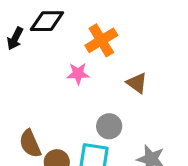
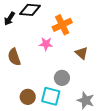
brown semicircle: (30, 144) -> (14, 57), moved

